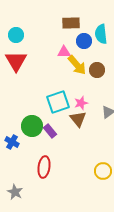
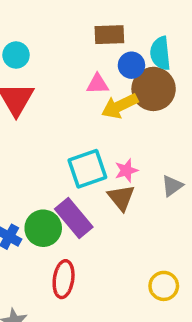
yellow arrow: (77, 65) -> (120, 106), turned 105
brown circle: (97, 70) -> (154, 89), moved, size x1.6
green circle: (32, 126) -> (43, 228), moved
purple rectangle: (50, 131) -> (74, 218), size x1.6

